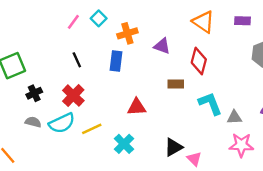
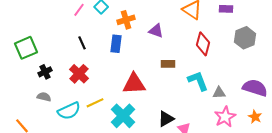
red diamond: (199, 61) -> (203, 44), moved
red triangle: (137, 107) -> (134, 84), size x1.4
cyan semicircle: (62, 123) -> (69, 111), moved
cyan cross: (124, 144) -> (123, 116), size x1.4
pink star: (241, 145) -> (225, 117), turned -30

